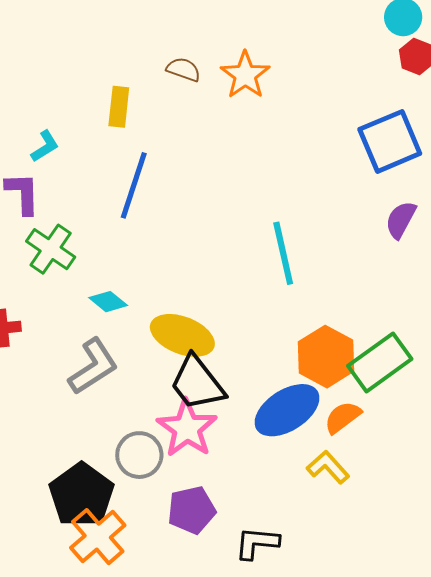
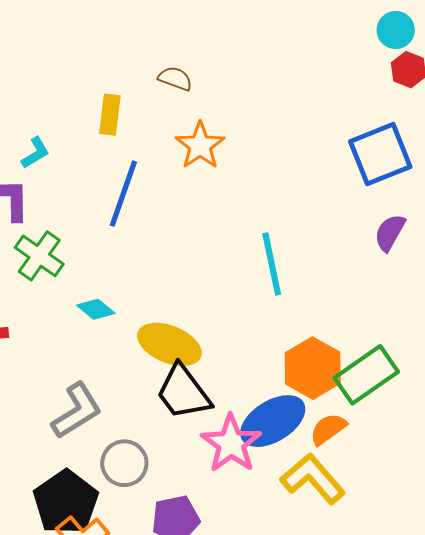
orange star: (245, 75) -> (200, 146), moved
gray L-shape: (93, 366) -> (77, 411), moved
pink star: (187, 428) -> (231, 444), moved
yellow L-shape: (328, 467) -> (313, 479), size x1.5

